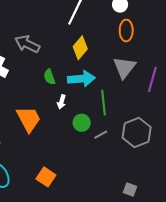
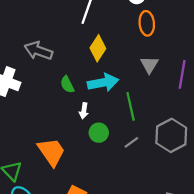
gray triangle: (124, 68) -> (149, 65), size x0.7
orange trapezoid: (29, 119) -> (51, 152), moved
green circle: (82, 123) -> (99, 133), moved

